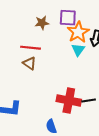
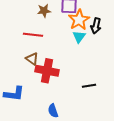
brown triangle: (29, 63) -> (32, 59), moved
red cross: (69, 100) -> (47, 71), moved

